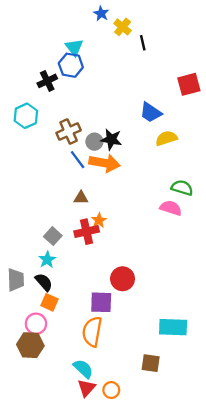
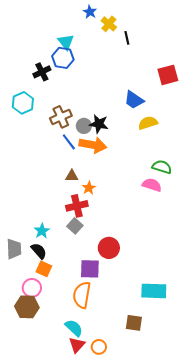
orange star: (99, 220) -> (89, 188), moved
gray square: (53, 236) -> (75, 226), moved

